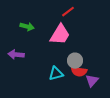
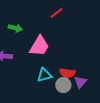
pink trapezoid: (60, 35) -> (39, 46), moved
gray circle: (75, 61) -> (63, 85), moved

